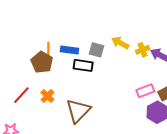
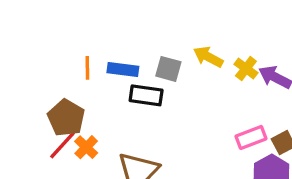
yellow cross: (143, 50) -> (246, 69), turned -32
brown pentagon: (42, 62) -> (66, 118), moved
red line: (21, 95) -> (62, 145), moved

